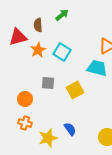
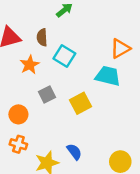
brown semicircle: (38, 25) -> (42, 37), moved
orange star: (38, 50) -> (30, 65), moved
gray square: (48, 83) -> (47, 95), turned -32

